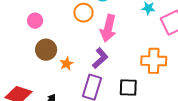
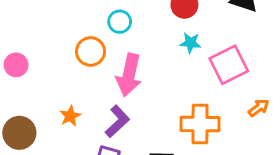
brown circle: (46, 50) -> (19, 133), moved
orange star: (67, 64) -> (70, 116), moved

